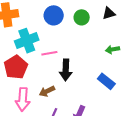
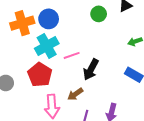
blue circle: (54, 15) -> (49, 19), moved
black arrow: (66, 70) -> (91, 70), turned 35

